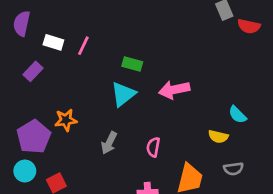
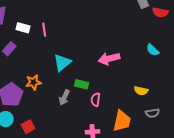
pink line: (83, 46) -> (44, 30), turned -32
green rectangle: (132, 64) -> (82, 84), moved
cyan triangle: (123, 94) -> (62, 62), moved
cyan semicircle: (237, 115) -> (153, 50), moved

